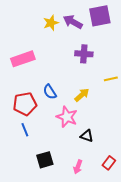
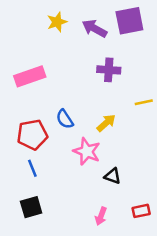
yellow star: (51, 23) -> (57, 22), moved
black square: (45, 160) -> (31, 207), moved
red rectangle: (109, 163) -> (141, 211), turned 40

